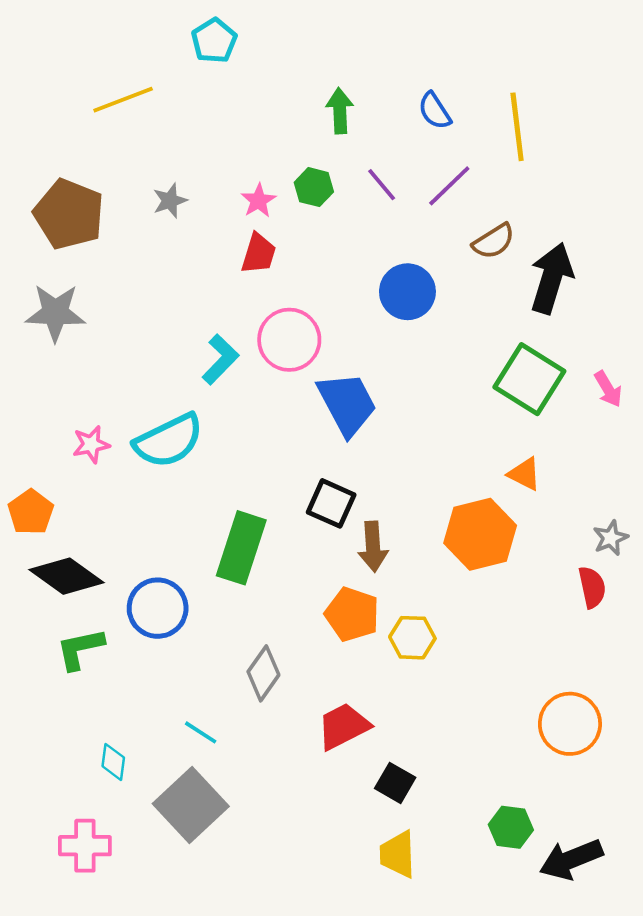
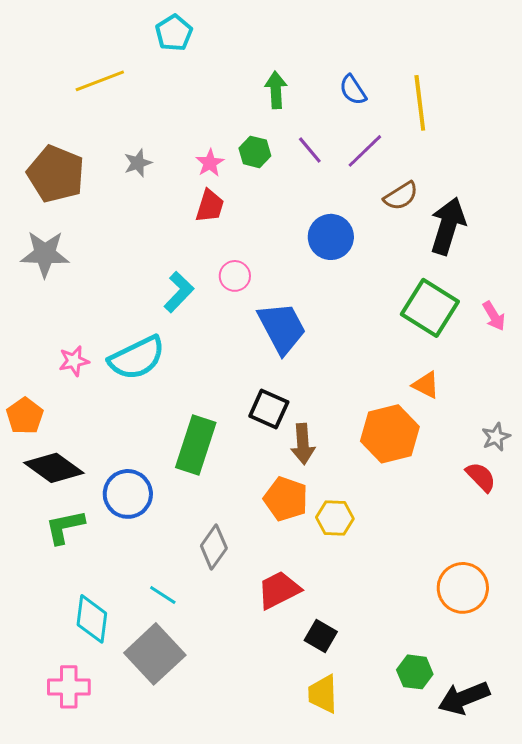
pink circle: (289, 340) -> (235, 276), size x0.6
red semicircle: (592, 587) -> (481, 477), turned -32
cyan diamond: (113, 762) -> (92, 619), size x1.6

